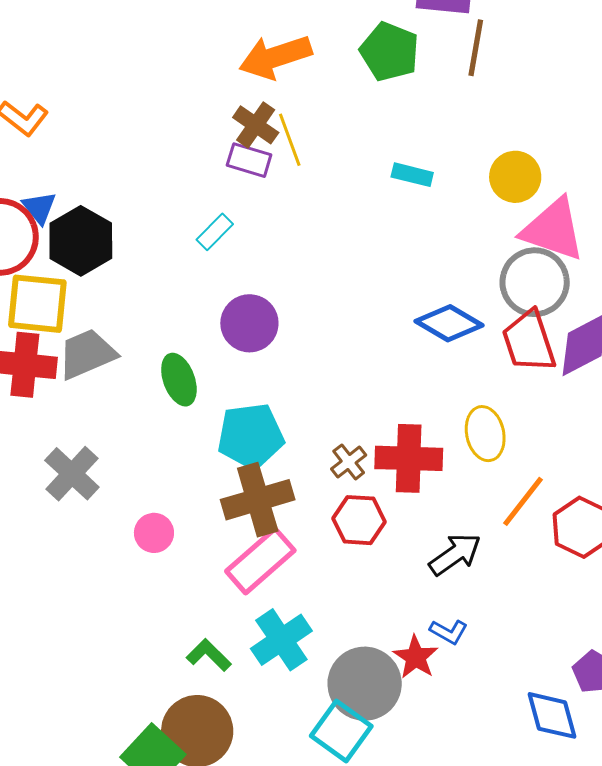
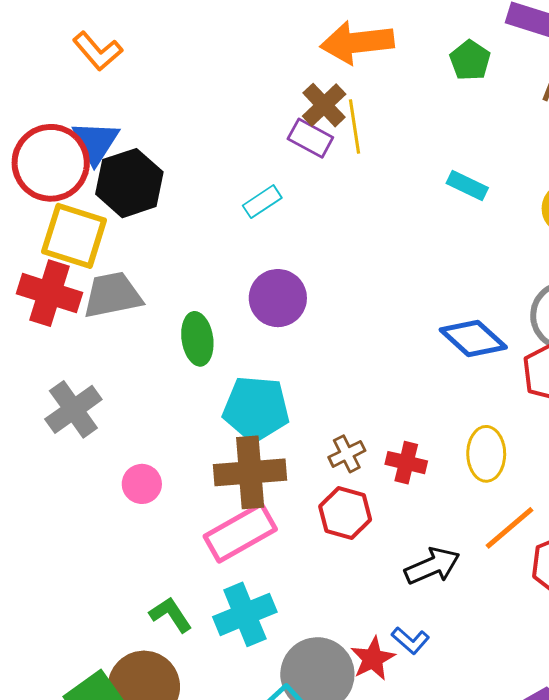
green pentagon: (390, 52) -> (470, 60), size x0.7
blue triangle: (39, 208) -> (95, 142), size x1.4
red cross: (409, 458) -> (406, 463), size x0.6

